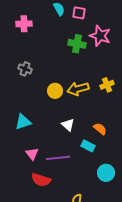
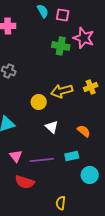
yellow circle: (55, 91) -> (39, 102), moved
cyan rectangle: (88, 146) -> (72, 156), moved, turned -40

